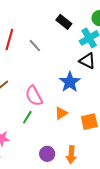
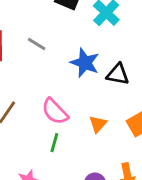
black triangle: (87, 61) -> (118, 74), moved
blue star: (70, 82) -> (85, 63), moved

